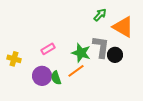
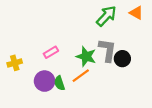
green arrow: (100, 15) -> (106, 16), size x1.5
orange triangle: (123, 27) -> (136, 13), moved, size x0.6
yellow cross: (14, 59) -> (15, 63), turned -32

